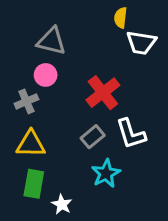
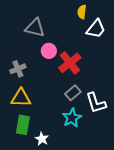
white trapezoid: (141, 43) -> (96, 29), turned -60
pink circle: (46, 75) -> (49, 51), moved
white L-shape: (131, 134) -> (96, 103), moved
gray rectangle: (93, 137) -> (73, 93), moved

